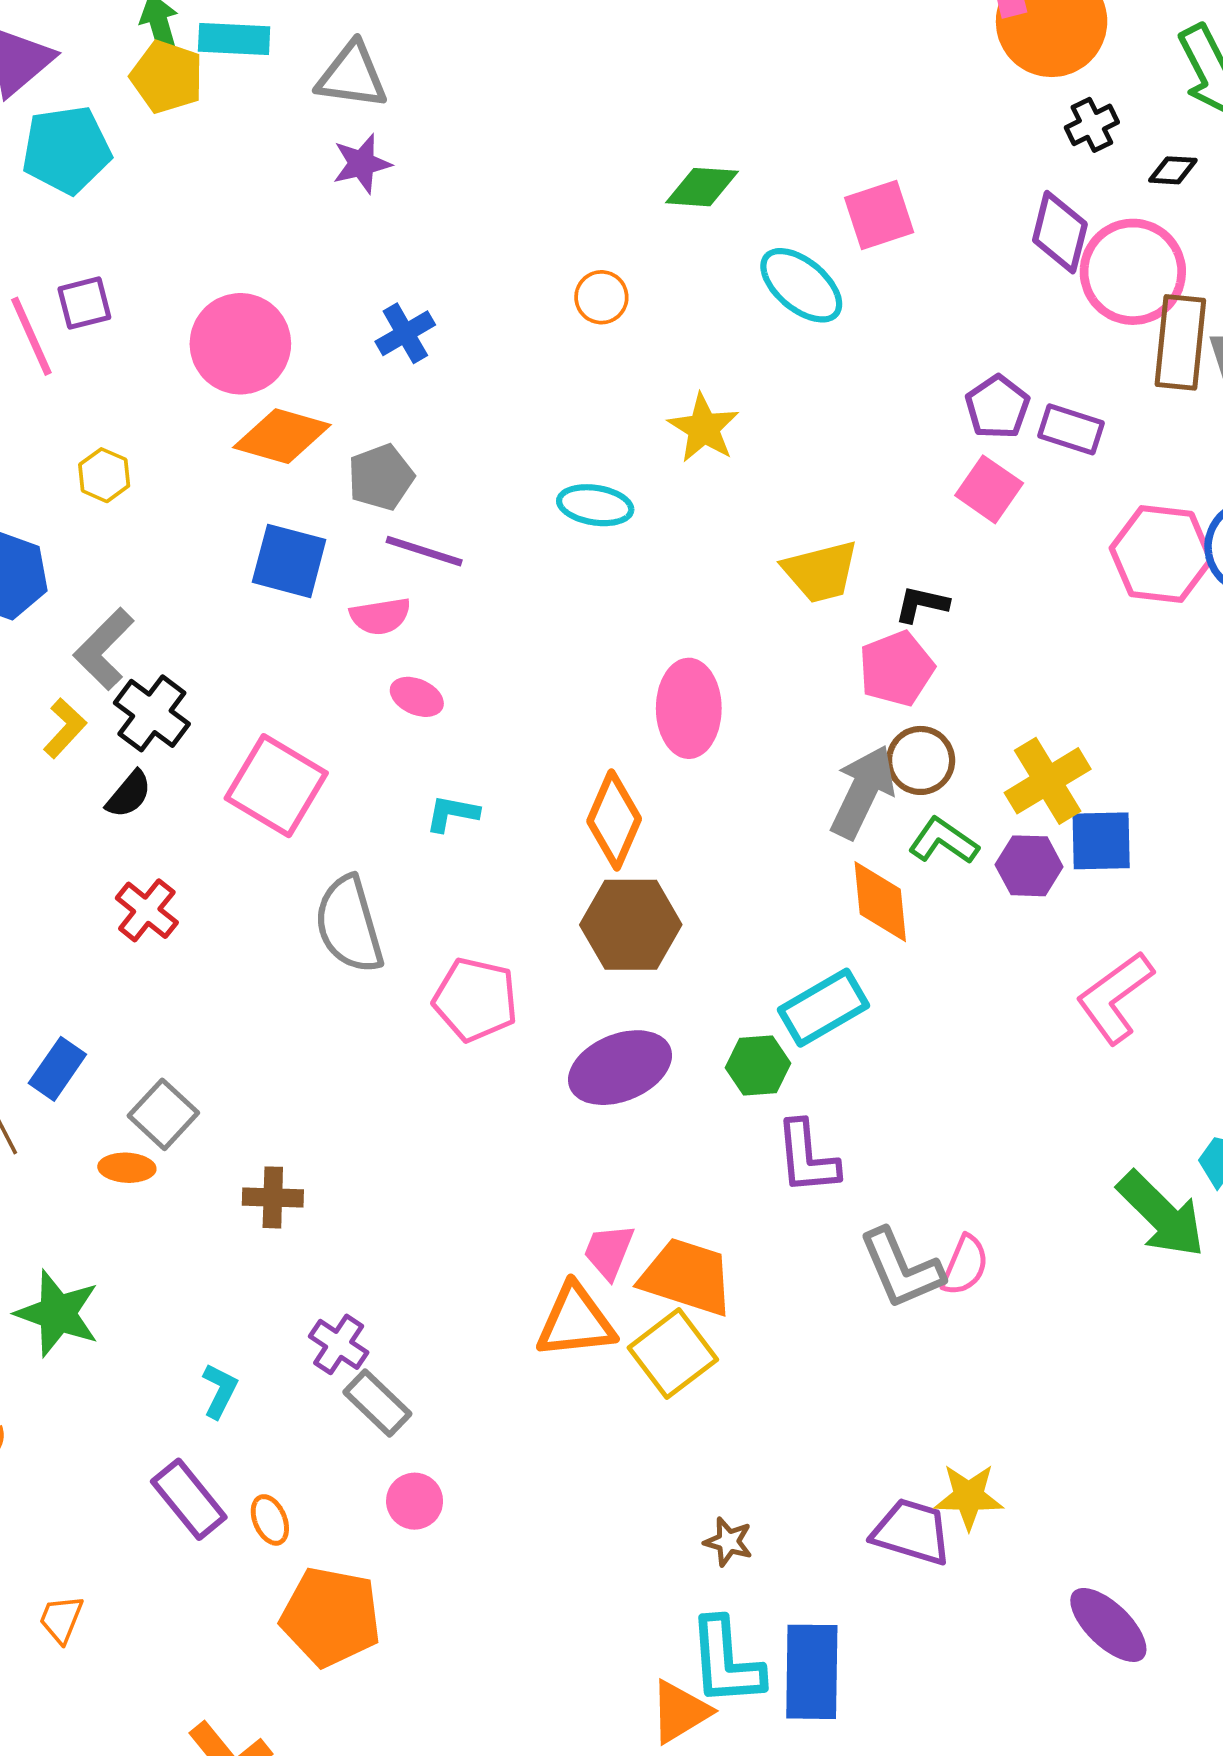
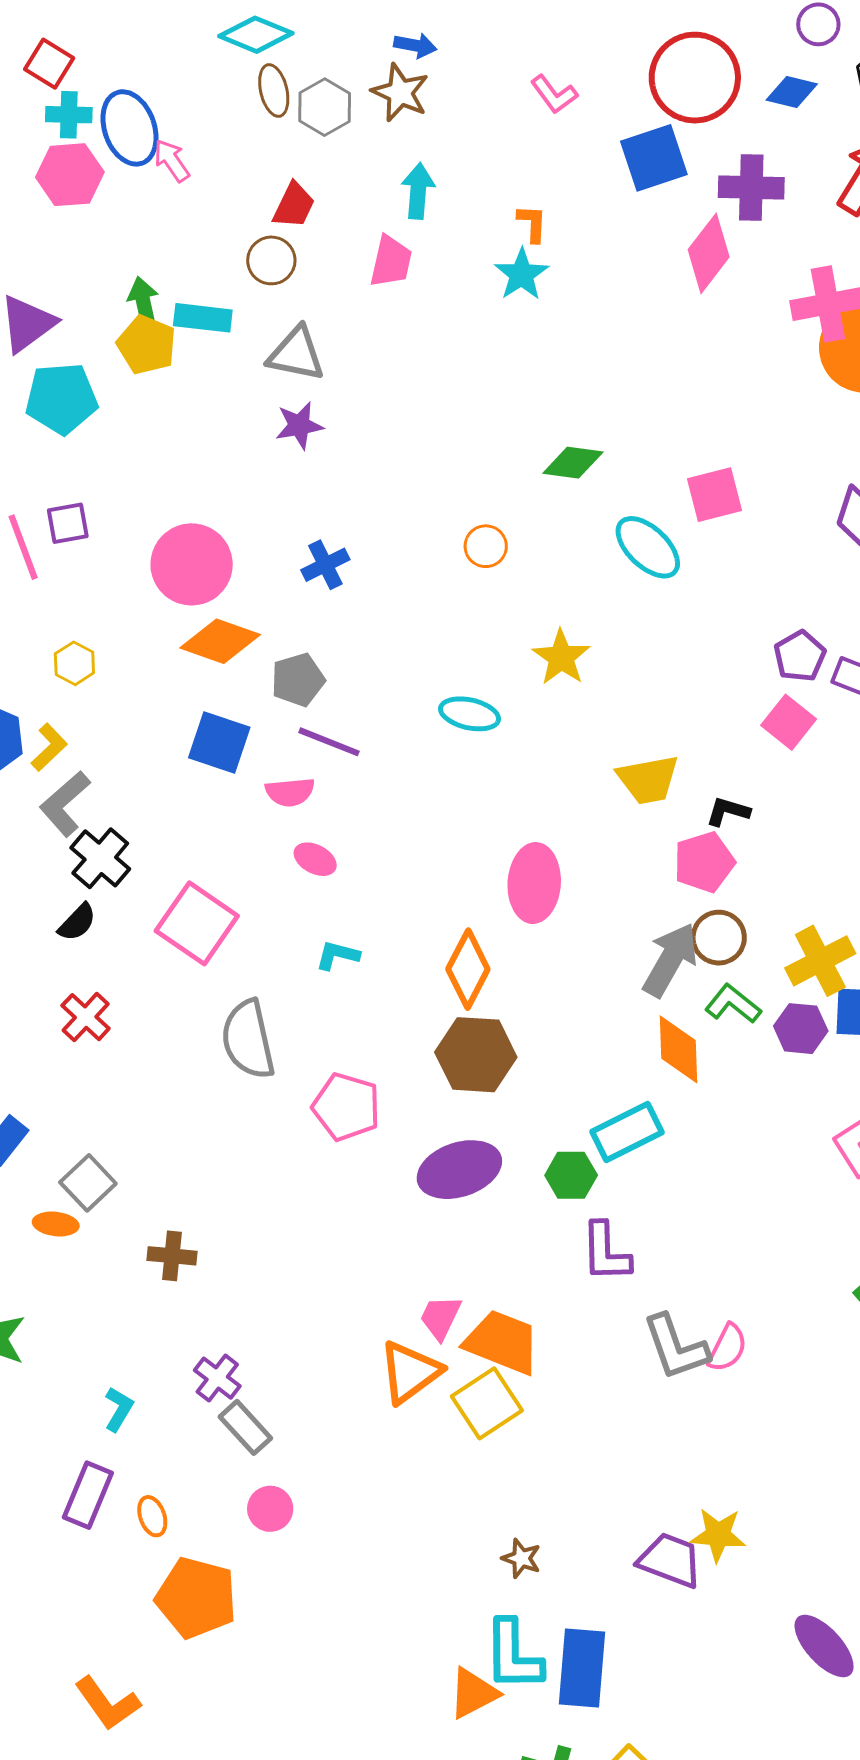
yellow L-shape: (65, 728) -> (49, 747), moved
orange triangle: (576, 1321) -> (410, 1372), turned -34
purple rectangle: (189, 1499) -> (88, 1495), turned 58

